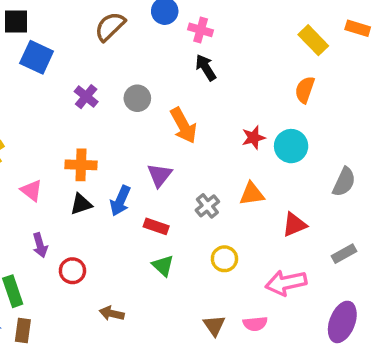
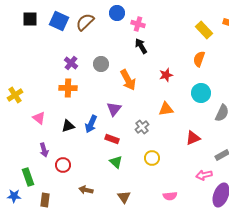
blue square: (37, 57) -> (59, 21), moved
red star: (253, 138) -> (166, 75), moved
cyan circle: (291, 146) -> (201, 93), moved
orange cross: (81, 165) -> (68, 88), moved
orange triangle: (252, 194) -> (166, 109), moved
pink arrow: (286, 283) -> (204, 175), moved, size x0.7
brown triangle: (214, 325) -> (124, 197), moved
brown rectangle: (23, 331) -> (45, 200), moved

